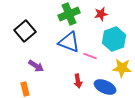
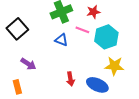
blue triangle: (69, 42) -> (61, 40), size x0.6
pink line: (90, 56) -> (82, 30), moved

